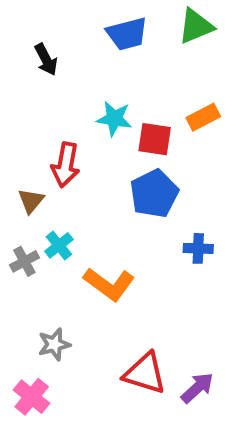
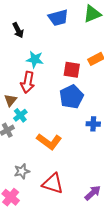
cyan star: (114, 119) -> (35, 59), moved
cyan cross: (59, 245) -> (20, 115), moved
red triangle: (145, 373) -> (53, 184), moved

